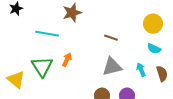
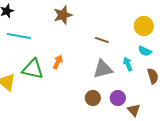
cyan line: (47, 34) -> (19, 36), moved
green triangle: (42, 67) -> (33, 69), turned -45
cyan arrow: (141, 70) -> (128, 64), moved

